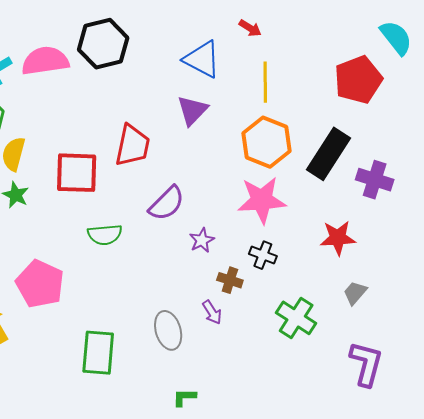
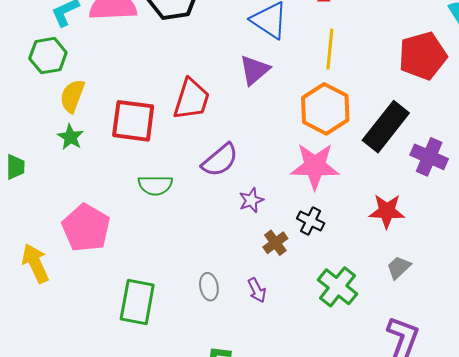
brown cross: (230, 280) -> (275, 243), turned 30
purple arrow: (212, 312) -> (257, 290), moved
gray ellipse: (168, 330) -> (209, 287), size x0.7

